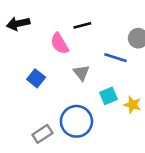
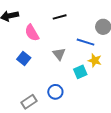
pink semicircle: (60, 43) -> (32, 33), moved
yellow star: (132, 105) -> (95, 60), moved
blue circle: (76, 121) -> (55, 92), size x0.6

